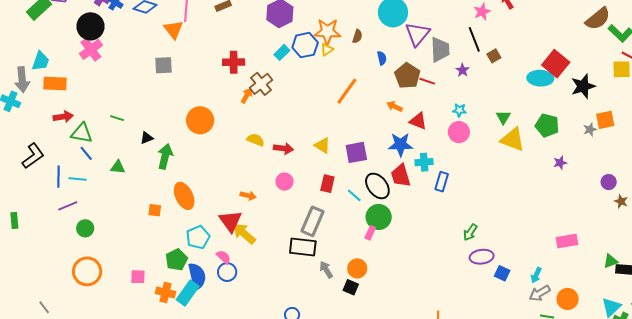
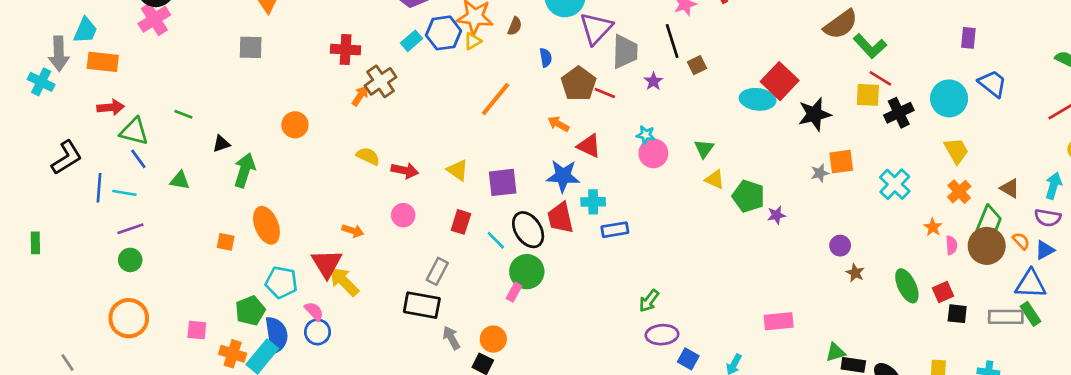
orange circle: (200, 120) -> (295, 125), size x0.7
green pentagon: (547, 125) -> (748, 196), moved
pink circle: (459, 132) -> (653, 153), moved
yellow triangle: (513, 139) -> (715, 179), size x0.6
blue rectangle: (442, 182) -> (615, 230), turned 60
purple line: (68, 206) -> (130, 229), moved
gray rectangle: (312, 221) -> (437, 271), size x0.7
cyan pentagon: (198, 237) -> (281, 282), turned 30

